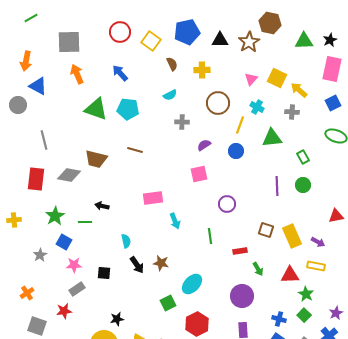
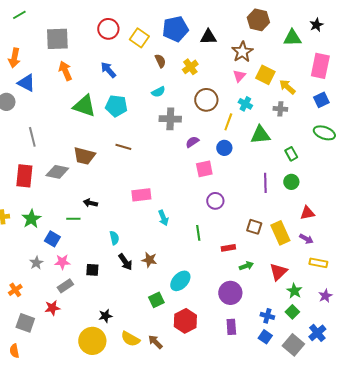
black star: (330, 40) -> (316, 25), moved
brown star: (249, 42) -> (242, 52), moved
yellow cross: (202, 70) -> (190, 67), turned -35
gray cross: (182, 122) -> (170, 119), size x1.5
pink square: (199, 174) -> (204, 169), moved
green star: (55, 216) -> (31, 219), moved
red triangle: (336, 216) -> (307, 213), moved
gray star: (40, 255) -> (36, 263), moved
yellow rectangle: (316, 266) -> (318, 263), moved
green arrow: (258, 269) -> (246, 266), turned -80
red triangle: (290, 275) -> (278, 272), turned -42
purple star: (336, 313) -> (325, 296), moved

